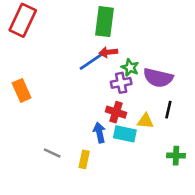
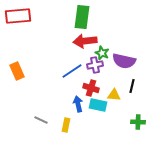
red rectangle: (23, 20) -> (18, 16), turned 60
red arrow: (108, 52) -> (85, 41), size x1.6
blue line: (92, 61) -> (72, 71), moved

